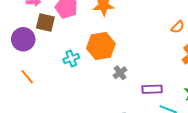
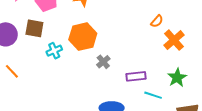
brown square: (45, 22) -> (34, 28), moved
orange semicircle: (178, 27) -> (157, 21), moved

